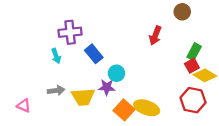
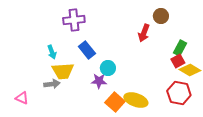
brown circle: (182, 12) -> (161, 16), moved
purple cross: (70, 32) -> (74, 20), moved
yellow trapezoid: (83, 97) -> (63, 71), moved

